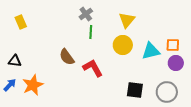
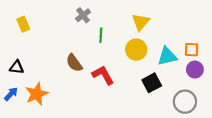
gray cross: (86, 14) -> (83, 15), moved
black square: (135, 90) -> (152, 83), moved, turned -36

